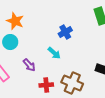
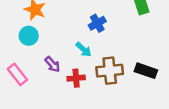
brown cross: (72, 83) -> (110, 71), moved, turned -30
red cross: (46, 85) -> (76, 78), moved

